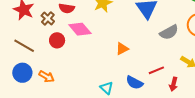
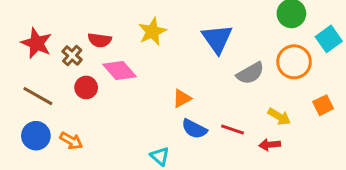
red line: (156, 70) -> (233, 129), turned 42
blue semicircle: (134, 83) -> (194, 129), moved
red arrow: (174, 84) -> (270, 145), moved, turned 72

